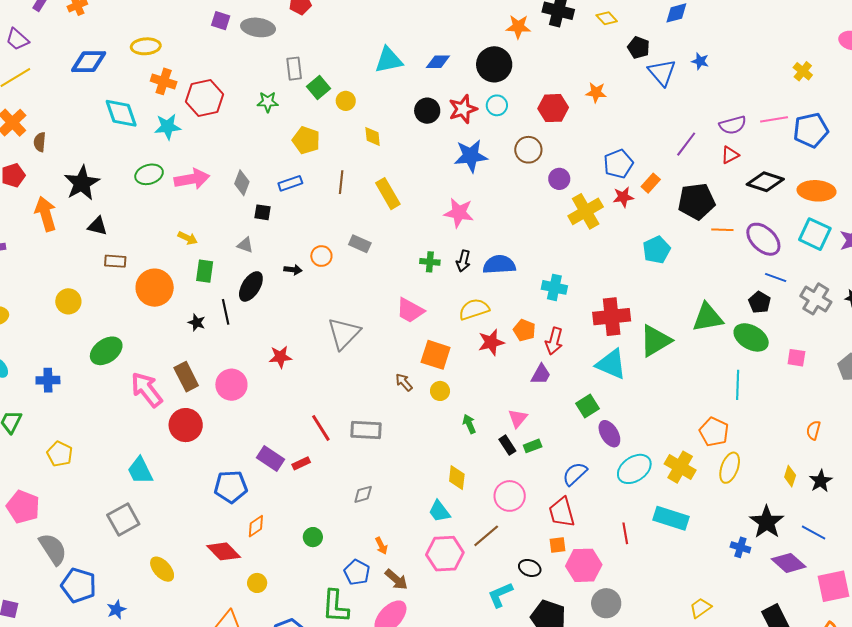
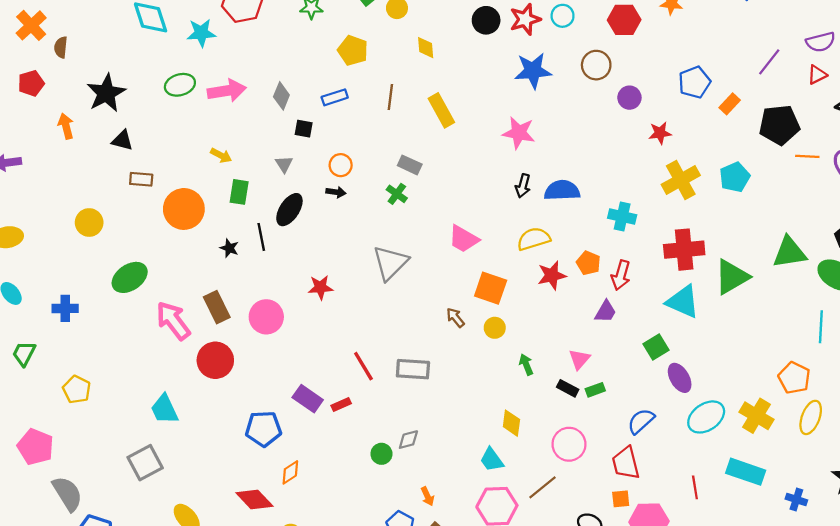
red star: (623, 197) -> (660, 133), moved
yellow cross: (586, 211) -> (681, 180), moved
orange arrow: (46, 214) -> (66, 126), size x0.7
gray triangle: (245, 245) -> (284, 164), turned 36
orange circle: (321, 256) -> (341, 165), moved
green cross: (430, 262) -> (397, 194), moved, turned 30
black rectangle: (507, 445) -> (568, 388), turned -30
green circle: (313, 537) -> (381, 454), moved
blue cross: (740, 547) -> (796, 499), moved

